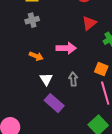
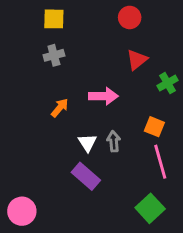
orange arrow: (36, 56) -> (60, 108), turned -72
white triangle: (46, 79) -> (87, 143), moved

